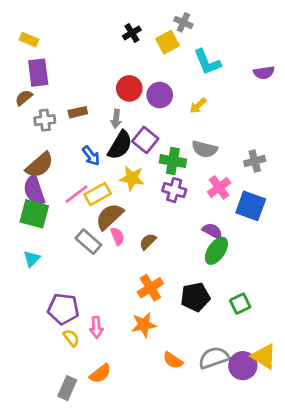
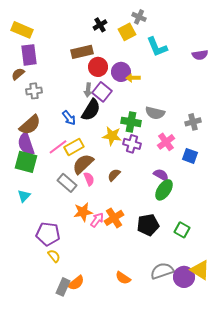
yellow rectangle: (29, 40) -> (22, 30), size x1.5
yellow arrow: (198, 106) -> (133, 78), moved, turned 40
brown rectangle: (78, 112) -> (82, 52), moved, size x1.5
purple square: (145, 140) -> (102, 92), moved
yellow star: (132, 178) -> (112, 136), moved
blue square: (251, 206) -> (190, 156), size x0.7
brown semicircle: (148, 242) -> (114, 175), moved
green square: (240, 304) -> (182, 230), turned -35
orange star: (144, 325) -> (83, 212), moved
pink arrow: (96, 327) -> (97, 220), moved, turned -140
orange semicircle: (173, 360) -> (123, 278), moved
gray rectangle: (67, 388) -> (63, 287), moved

